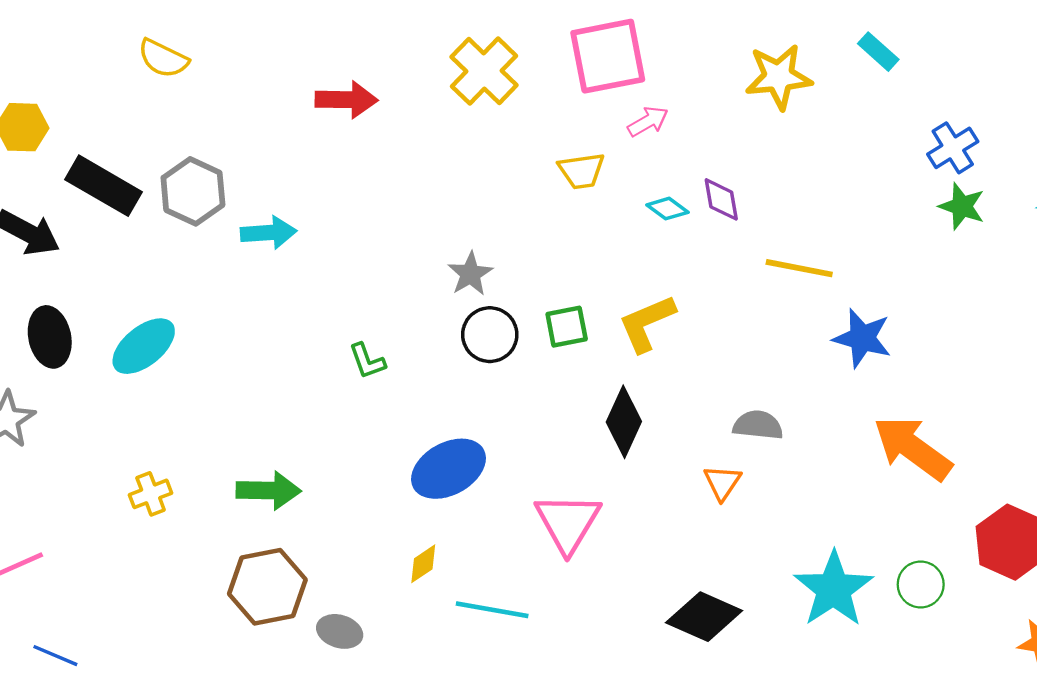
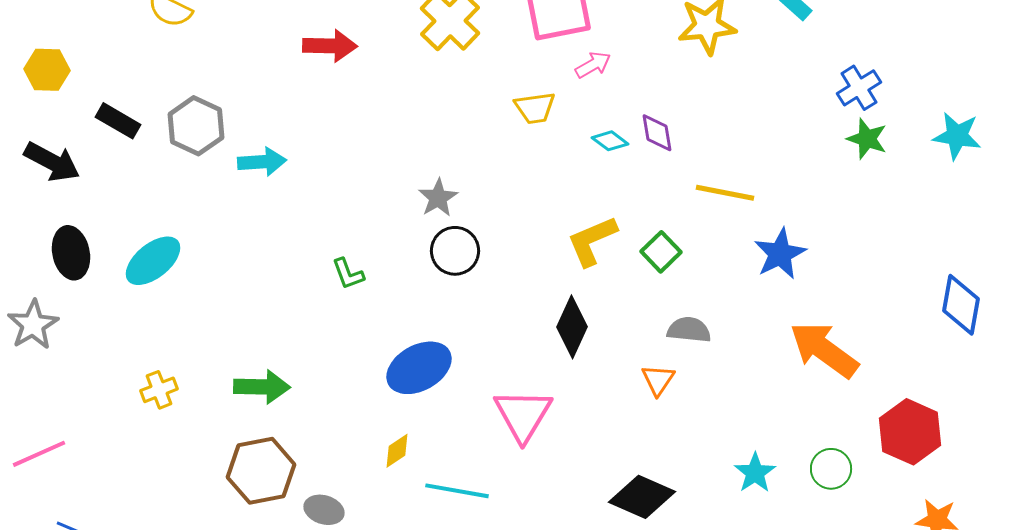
black rectangle: (104, 186) -> (118, 121), size x0.7
green square: (567, 327) -> (661, 252), moved, turned -33
blue star: (862, 338) -> (780, 254), turned 30
cyan star: (834, 589) -> (755, 473), size x0.6

